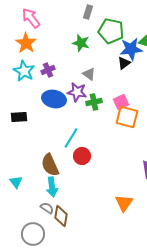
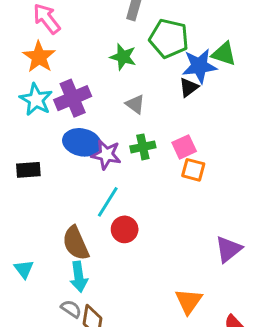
purple cross: (48, 70) -> (73, 98), size x1.6
purple star: (77, 92) -> (106, 155), moved
orange square: (127, 117) -> (193, 170), size x0.7

